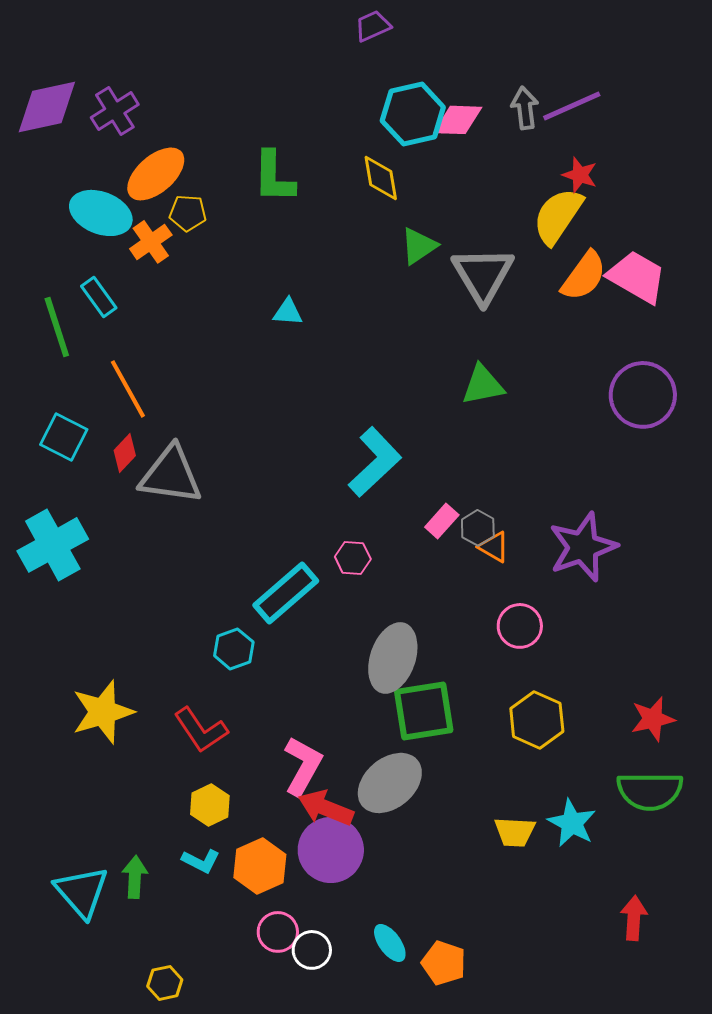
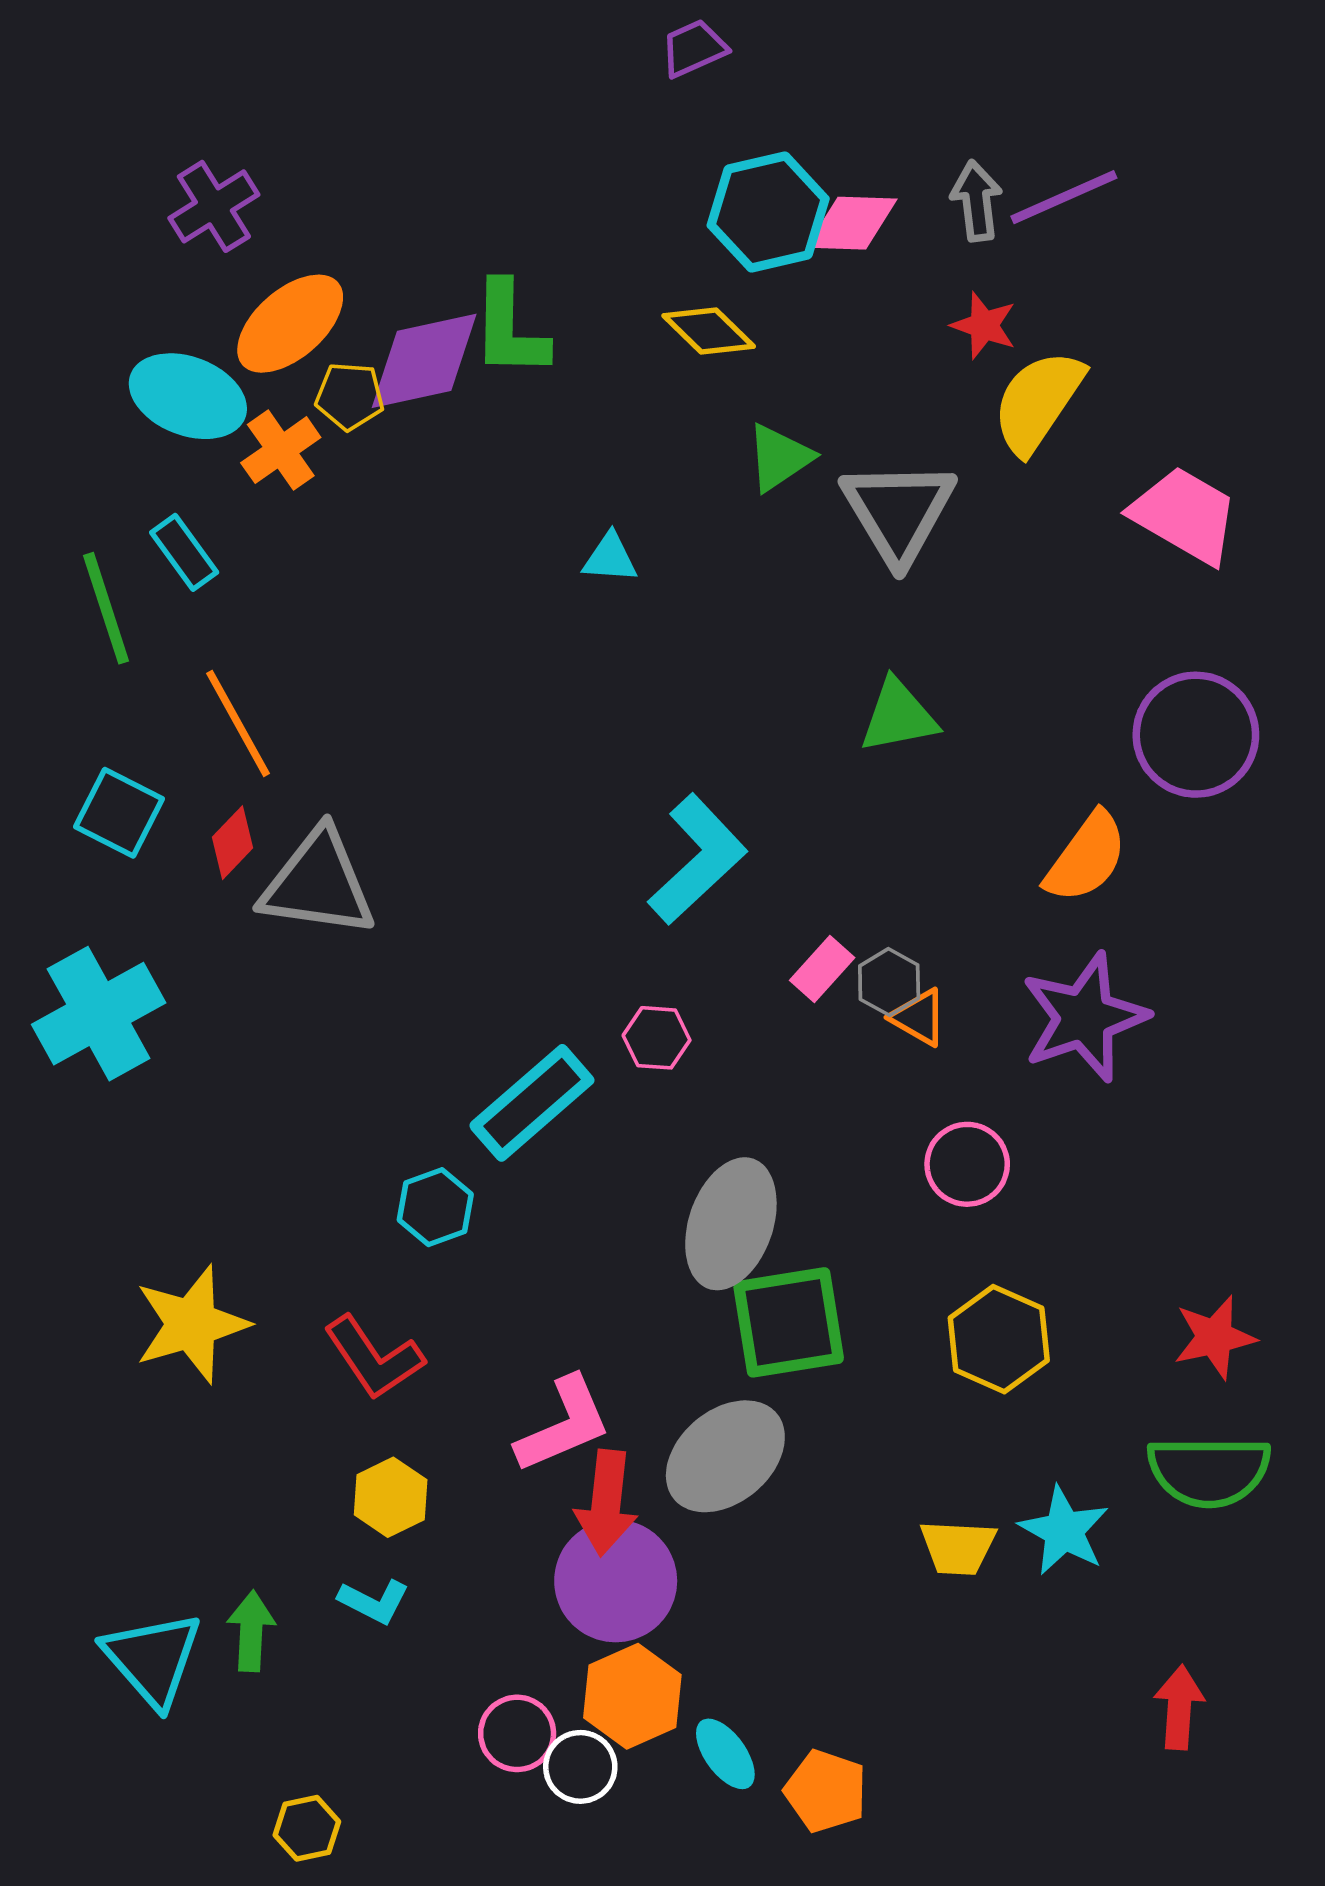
purple diamond: (47, 107) -> (424, 361), moved
red star: (580, 175) -> (984, 325), moved
yellow diamond: (381, 178) -> (709, 331), turned -36
orange semicircle: (584, 276) -> (1086, 857), moved
cyan triangle: (288, 312) -> (610, 558), moved
pink L-shape: (303, 766) -> (564, 1425), turned 38
red arrow: (326, 808) -> (606, 1503), turned -106
orange hexagon: (260, 866) -> (632, 1696), moved

